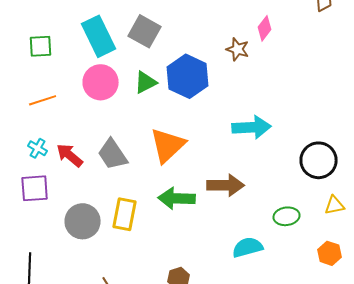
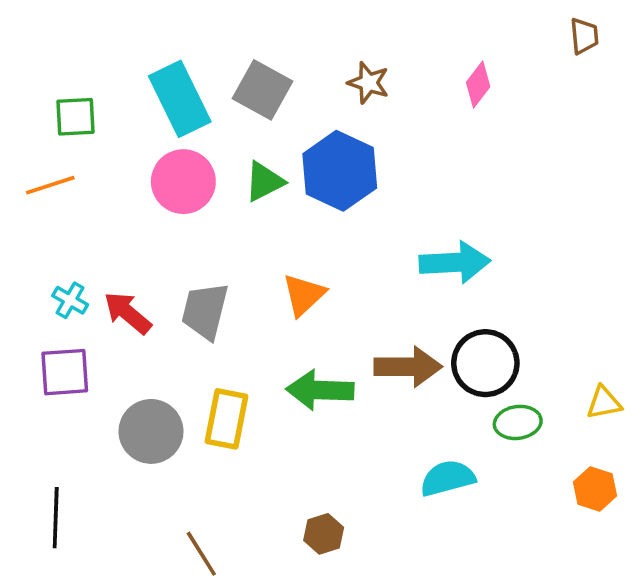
brown star: (238, 49) -> (369, 83), moved
orange line: (43, 100) -> (50, 185), moved
orange triangle: (168, 145) -> (304, 295), size x0.7
gray trapezoid: (113, 154) -> (205, 311), turned 48
black circle: (319, 160) -> (485, 363), moved

